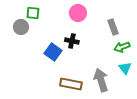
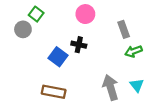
green square: (33, 13) -> (36, 14), turned 32
cyan triangle: (125, 68) -> (137, 85), moved
brown rectangle: (71, 84) -> (54, 92), moved

